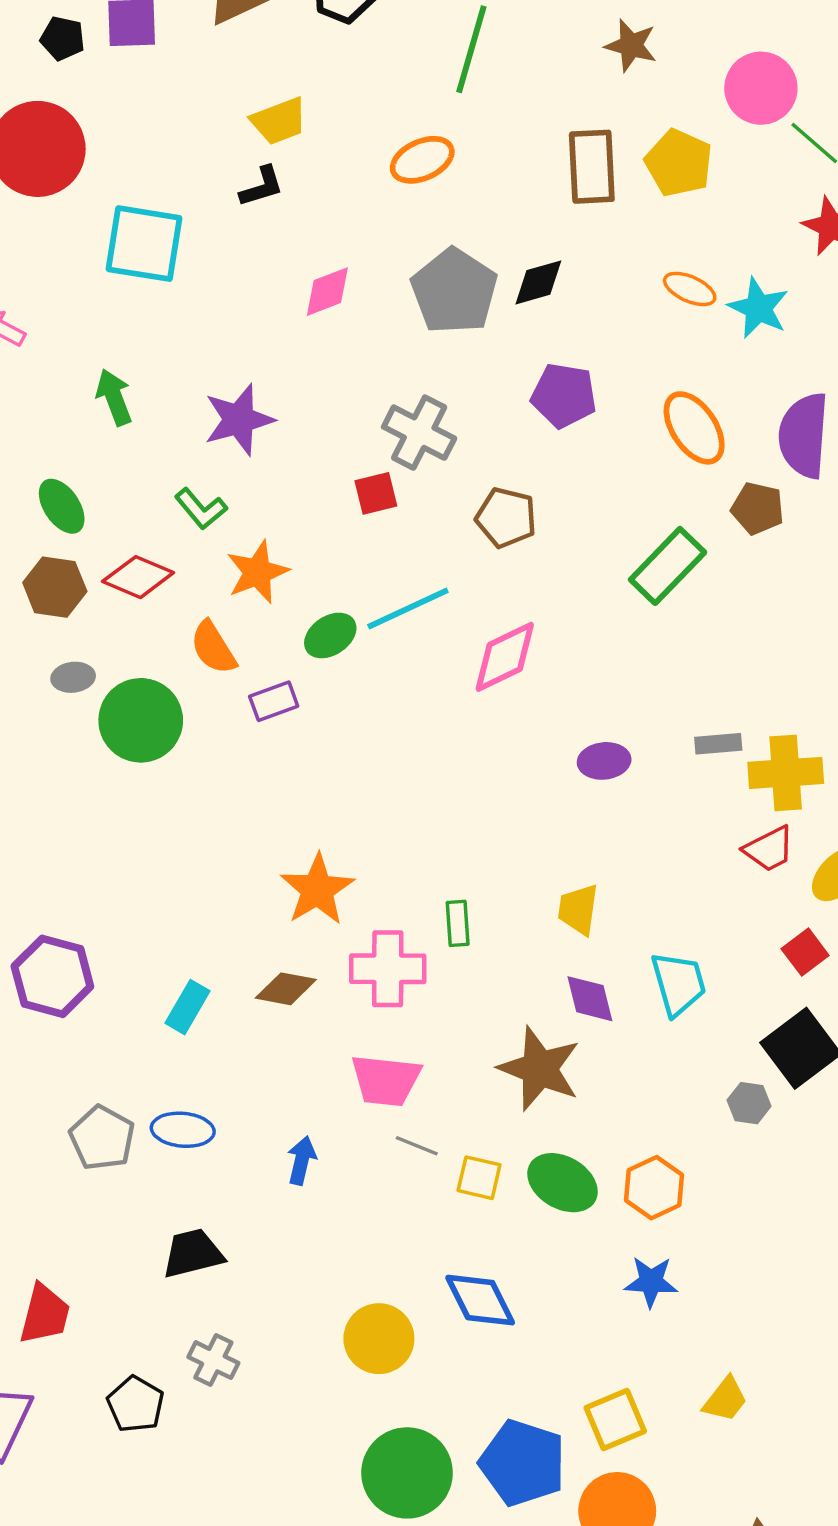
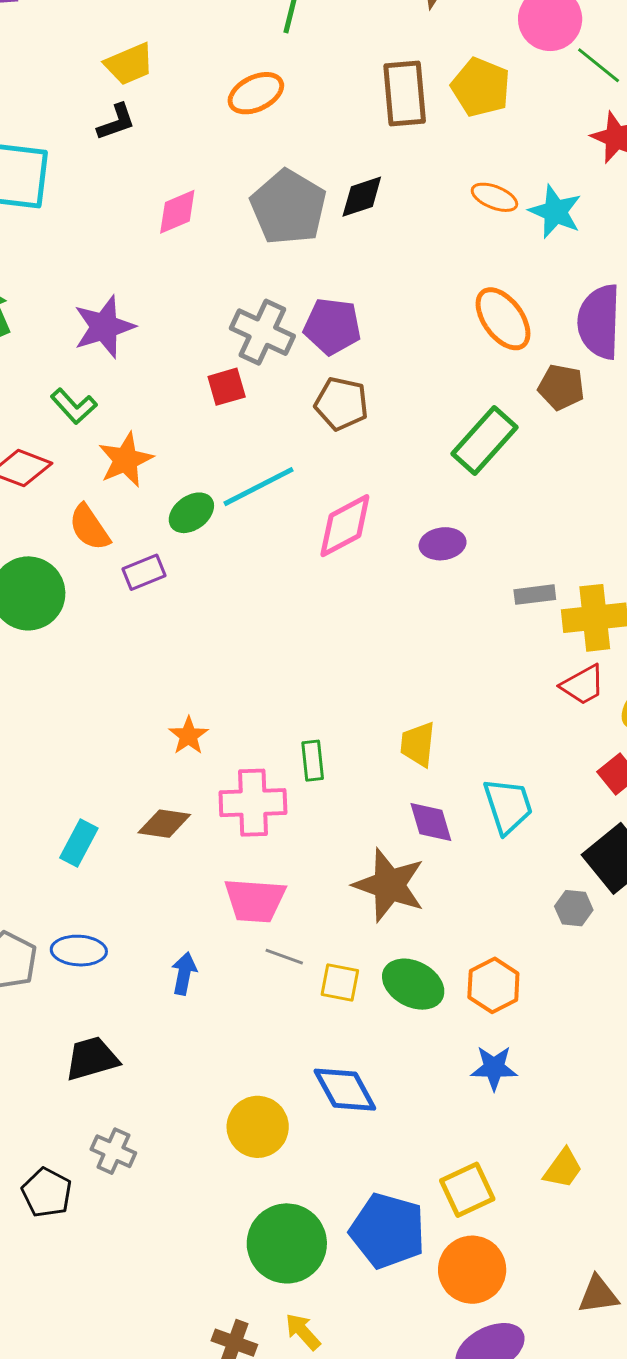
purple pentagon: (564, 396) -> (332, 326), moved
purple ellipse: (604, 761) -> (443, 544), moved
orange star: (317, 890) -> (188, 736), size x0.6

